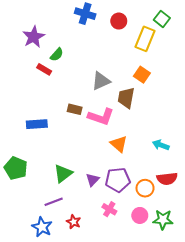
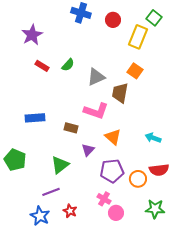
green semicircle: (57, 55) -> (68, 65), moved
brown rectangle: (75, 109) -> (71, 128), moved
purple triangle: (92, 180) -> (88, 150), moved
pink circle: (140, 215) -> (116, 213), moved

